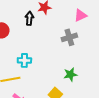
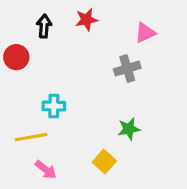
black arrow: (29, 18) -> (44, 26), moved

